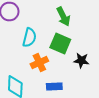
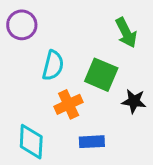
green arrow: (63, 16) -> (126, 33), moved

